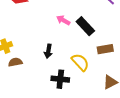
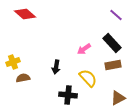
pink arrow: (63, 20) -> (84, 49), moved, turned -64
black rectangle: (85, 26) -> (112, 43), moved

